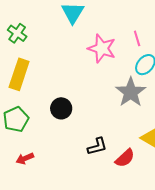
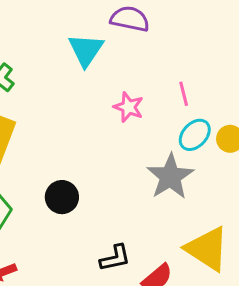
pink star: (102, 48) -> (128, 107), size x0.7

